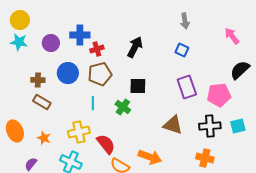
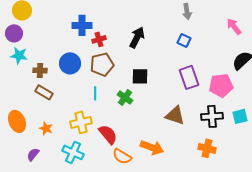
cyan star: (19, 42) -> (19, 55), moved
purple circle: (51, 43) -> (14, 33), moved

